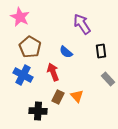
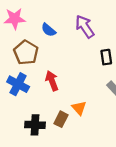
pink star: (20, 17) -> (15, 19), turned -30
blue semicircle: (66, 52) -> (49, 30), moved
brown rectangle: (58, 97) -> (61, 119), moved

